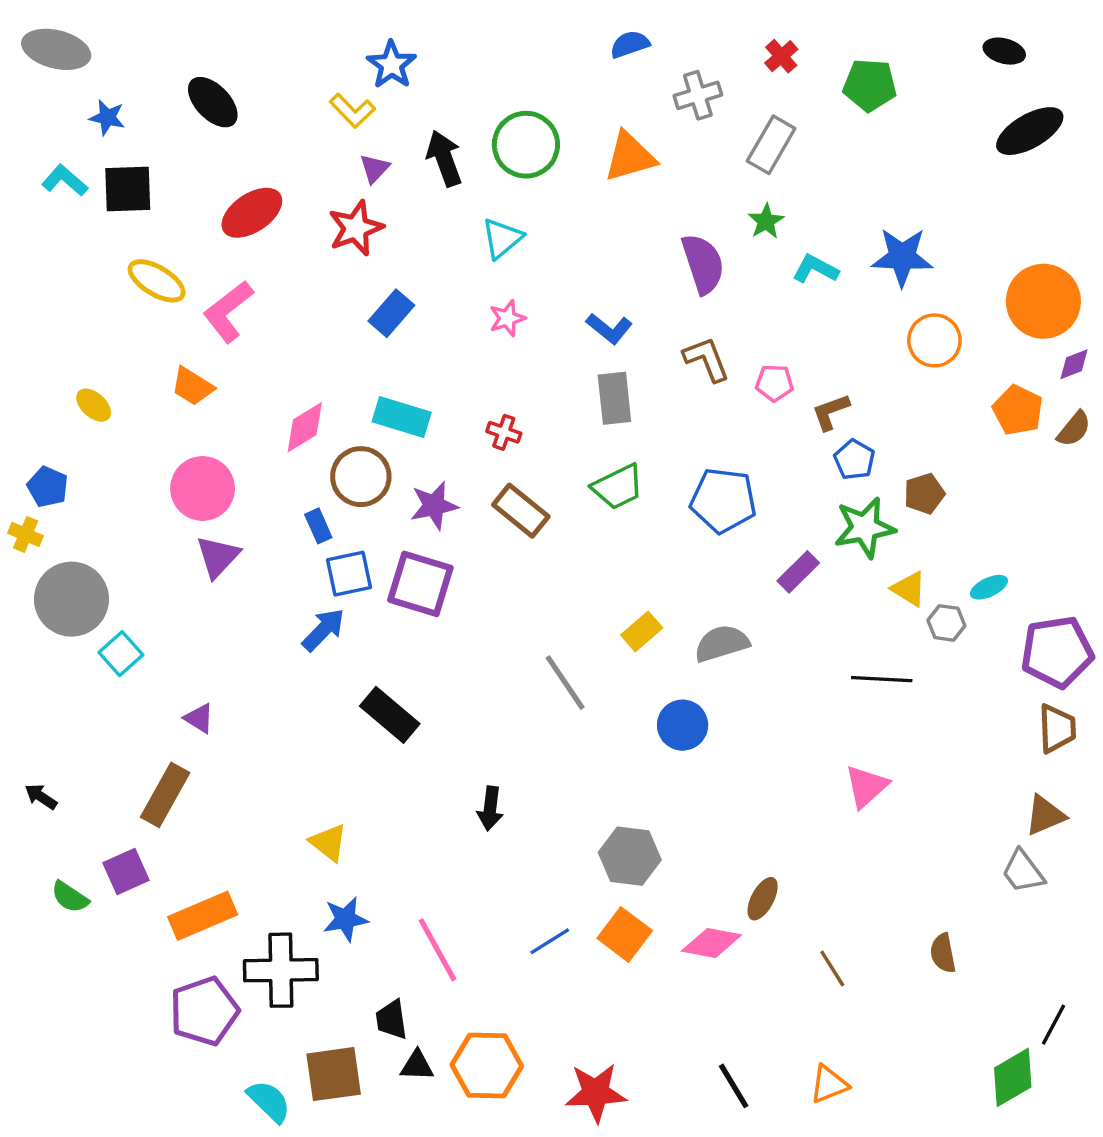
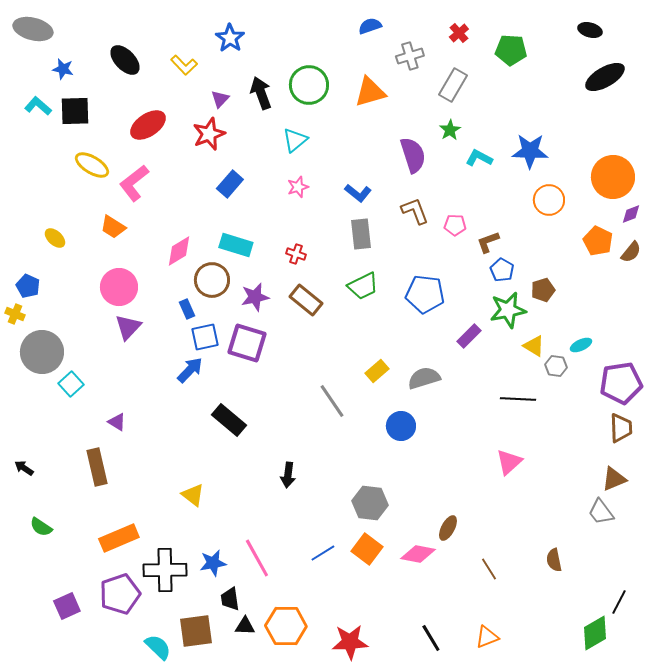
yellow L-shape: (352, 111) -> (184, 65), moved
brown rectangle: (165, 795) -> (97, 467), turned -42
purple square: (126, 871) -> (67, 606), moved
blue star: (346, 919) -> (213, 563), moved

